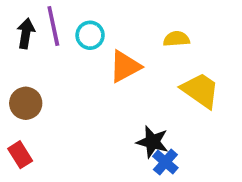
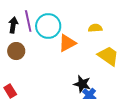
cyan circle: (90, 35) -> (48, 26), size x1.6
brown circle: (26, 103) -> (16, 51), moved

